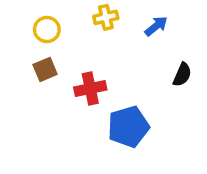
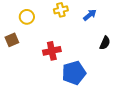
brown square: (45, 69) -> (12, 40), moved

